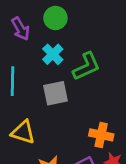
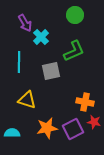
green circle: (55, 18) -> (75, 15), moved
cyan cross: (53, 54) -> (41, 37), moved

